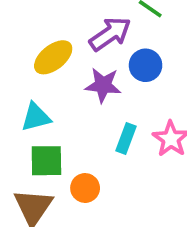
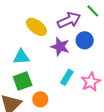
yellow ellipse: (53, 57) -> (36, 27), turned 65
green square: (46, 161) -> (23, 81), turned -30

